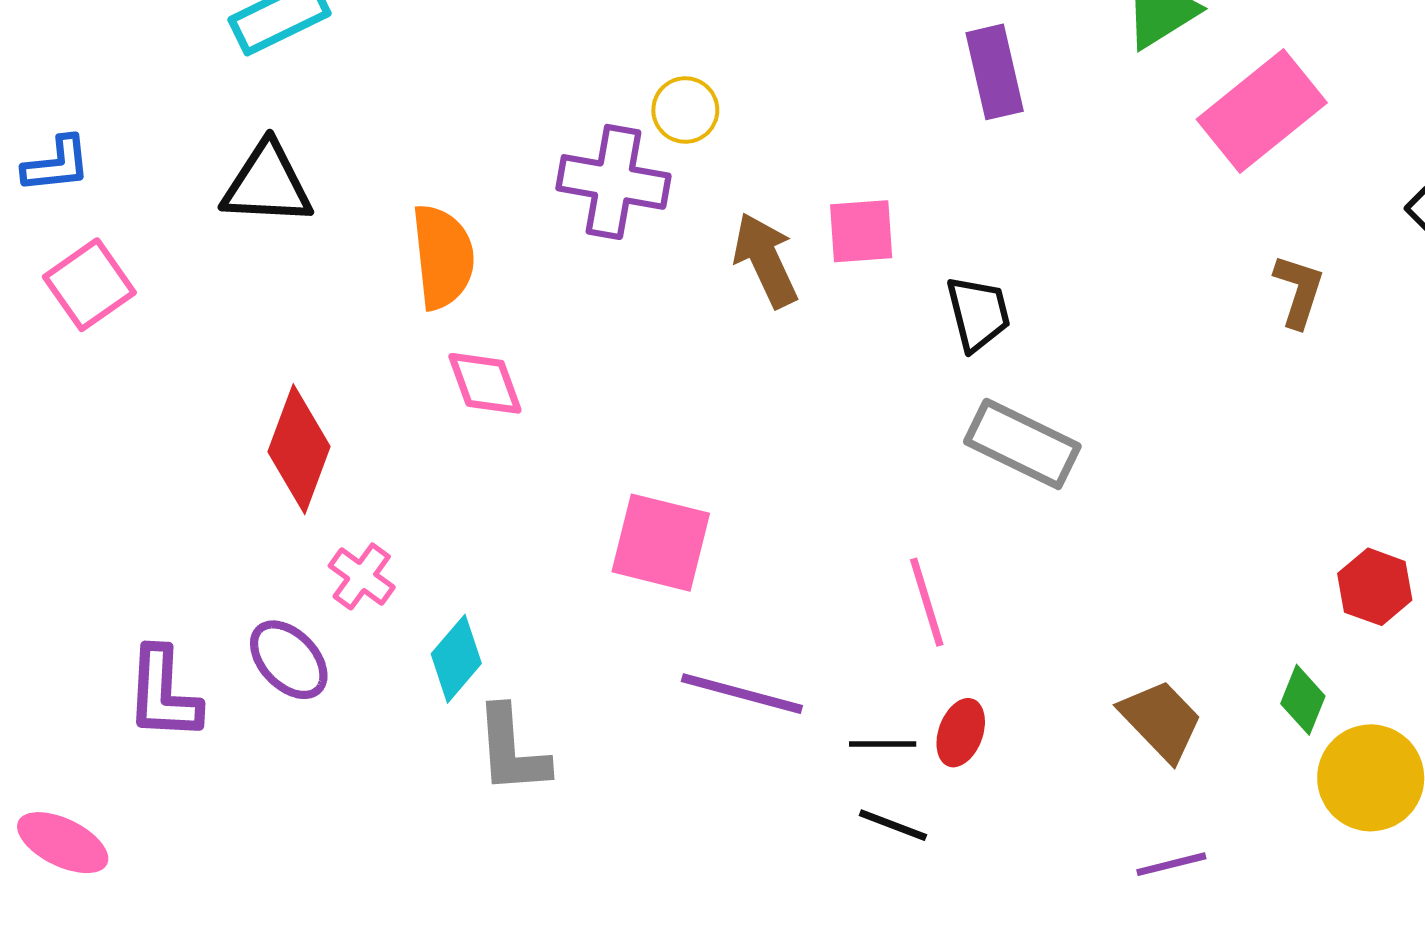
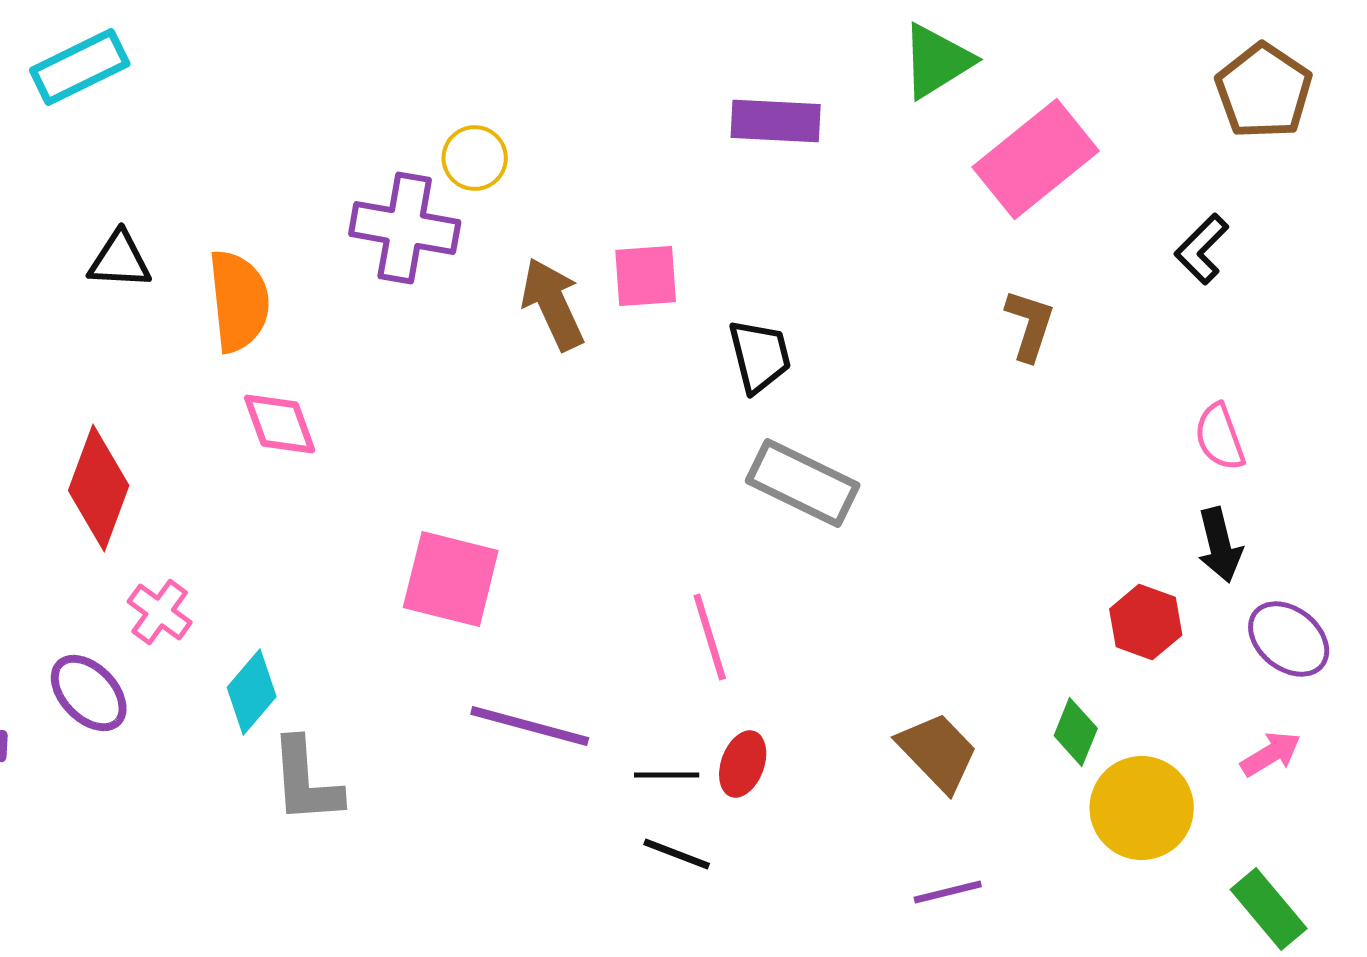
purple rectangle: (995, 72) -> (776, 121), turned -74
black triangle: (267, 184) -> (120, 260), moved, size x0.7
brown L-shape: (1299, 291) -> (1030, 325), moved

